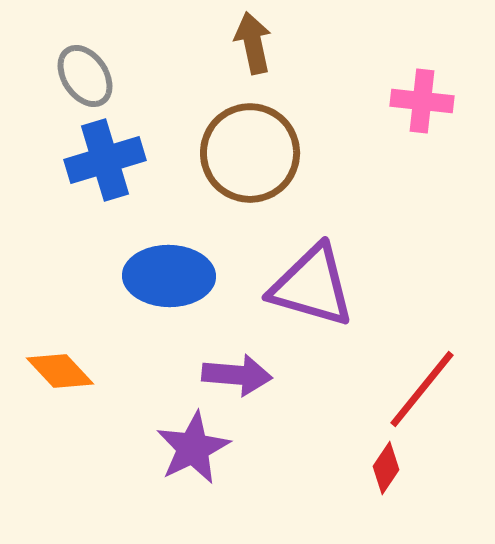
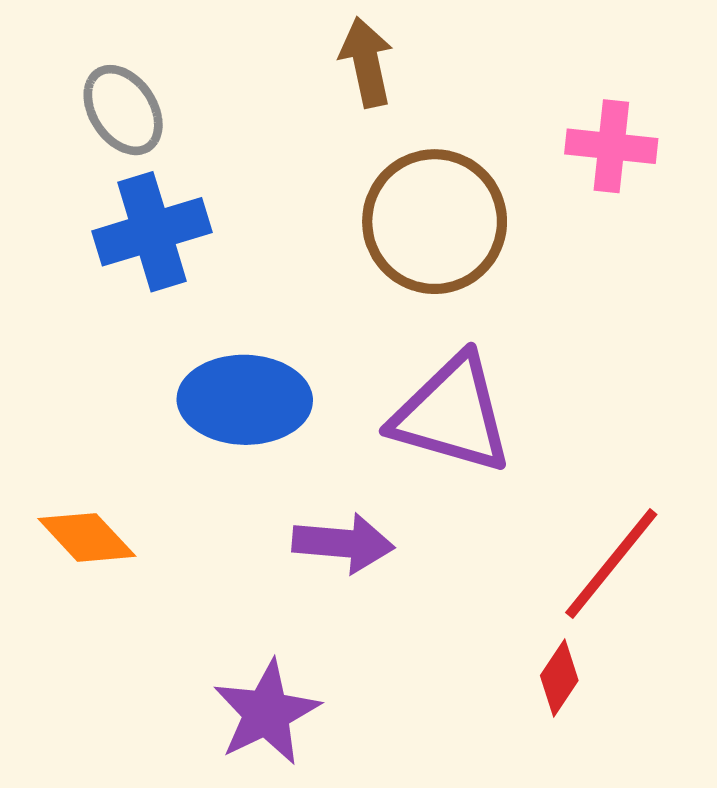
brown circle: (250, 153) -> (435, 222), moved
purple star: (193, 448) -> (266, 713), moved

